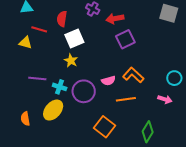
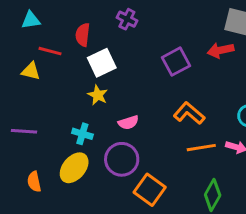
red arrow: (115, 18) -> (221, 50), moved
purple line: (37, 78) -> (24, 131), moved
pink semicircle: (108, 81) -> (128, 122), moved
purple circle: (84, 91) -> (122, 159), moved
orange line: (126, 99) -> (201, 148), moved

